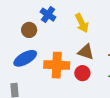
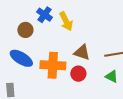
yellow arrow: (82, 23) -> (66, 21), moved
blue ellipse: (25, 58) -> (21, 58), turned 60

